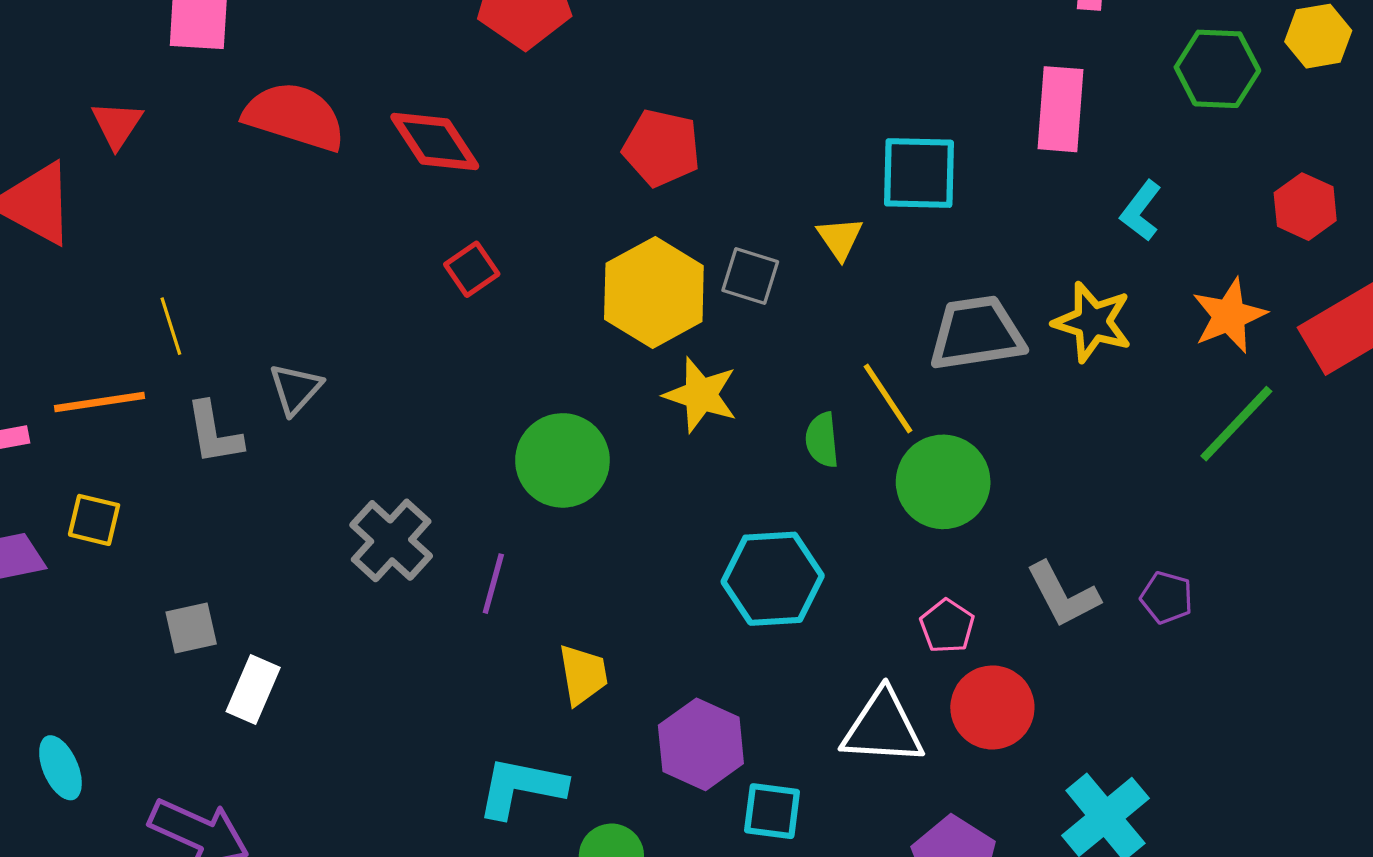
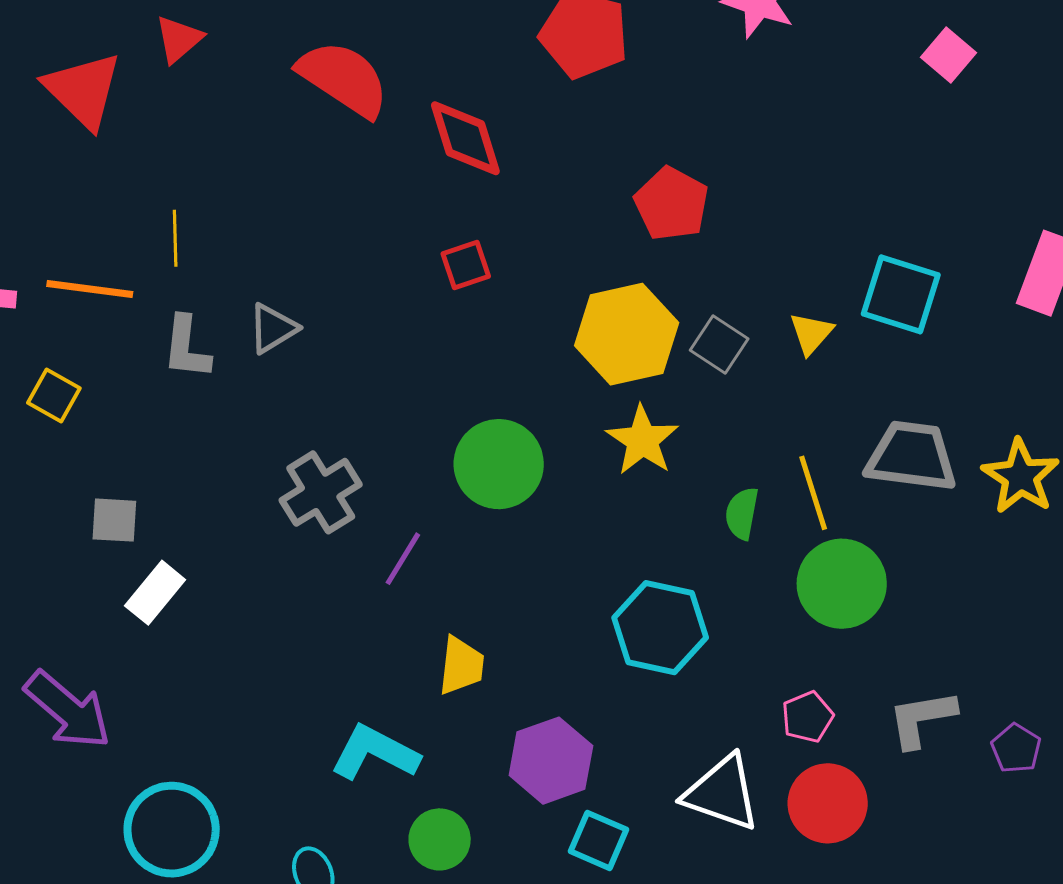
gray L-shape: (1063, 595) -> (922, 719), turned 92

